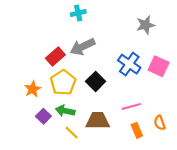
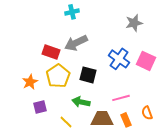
red rectangle: (55, 56) -> (51, 52), turned 60
black square: (96, 81) -> (88, 75), turned -30
green arrow: (65, 111) -> (81, 102), moved
purple square: (43, 116) -> (40, 107), turned 32
brown trapezoid: (98, 121) -> (102, 119), moved

